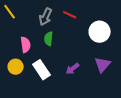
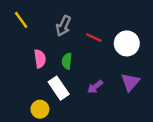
red line: (70, 15) -> (94, 38), moved
green semicircle: (49, 39) -> (67, 61), moved
yellow circle: (16, 67) -> (40, 109), moved

